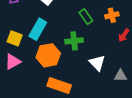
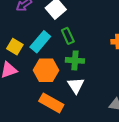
green rectangle: (86, 17) -> (68, 36), moved
white triangle: (97, 63) -> (76, 85), moved

